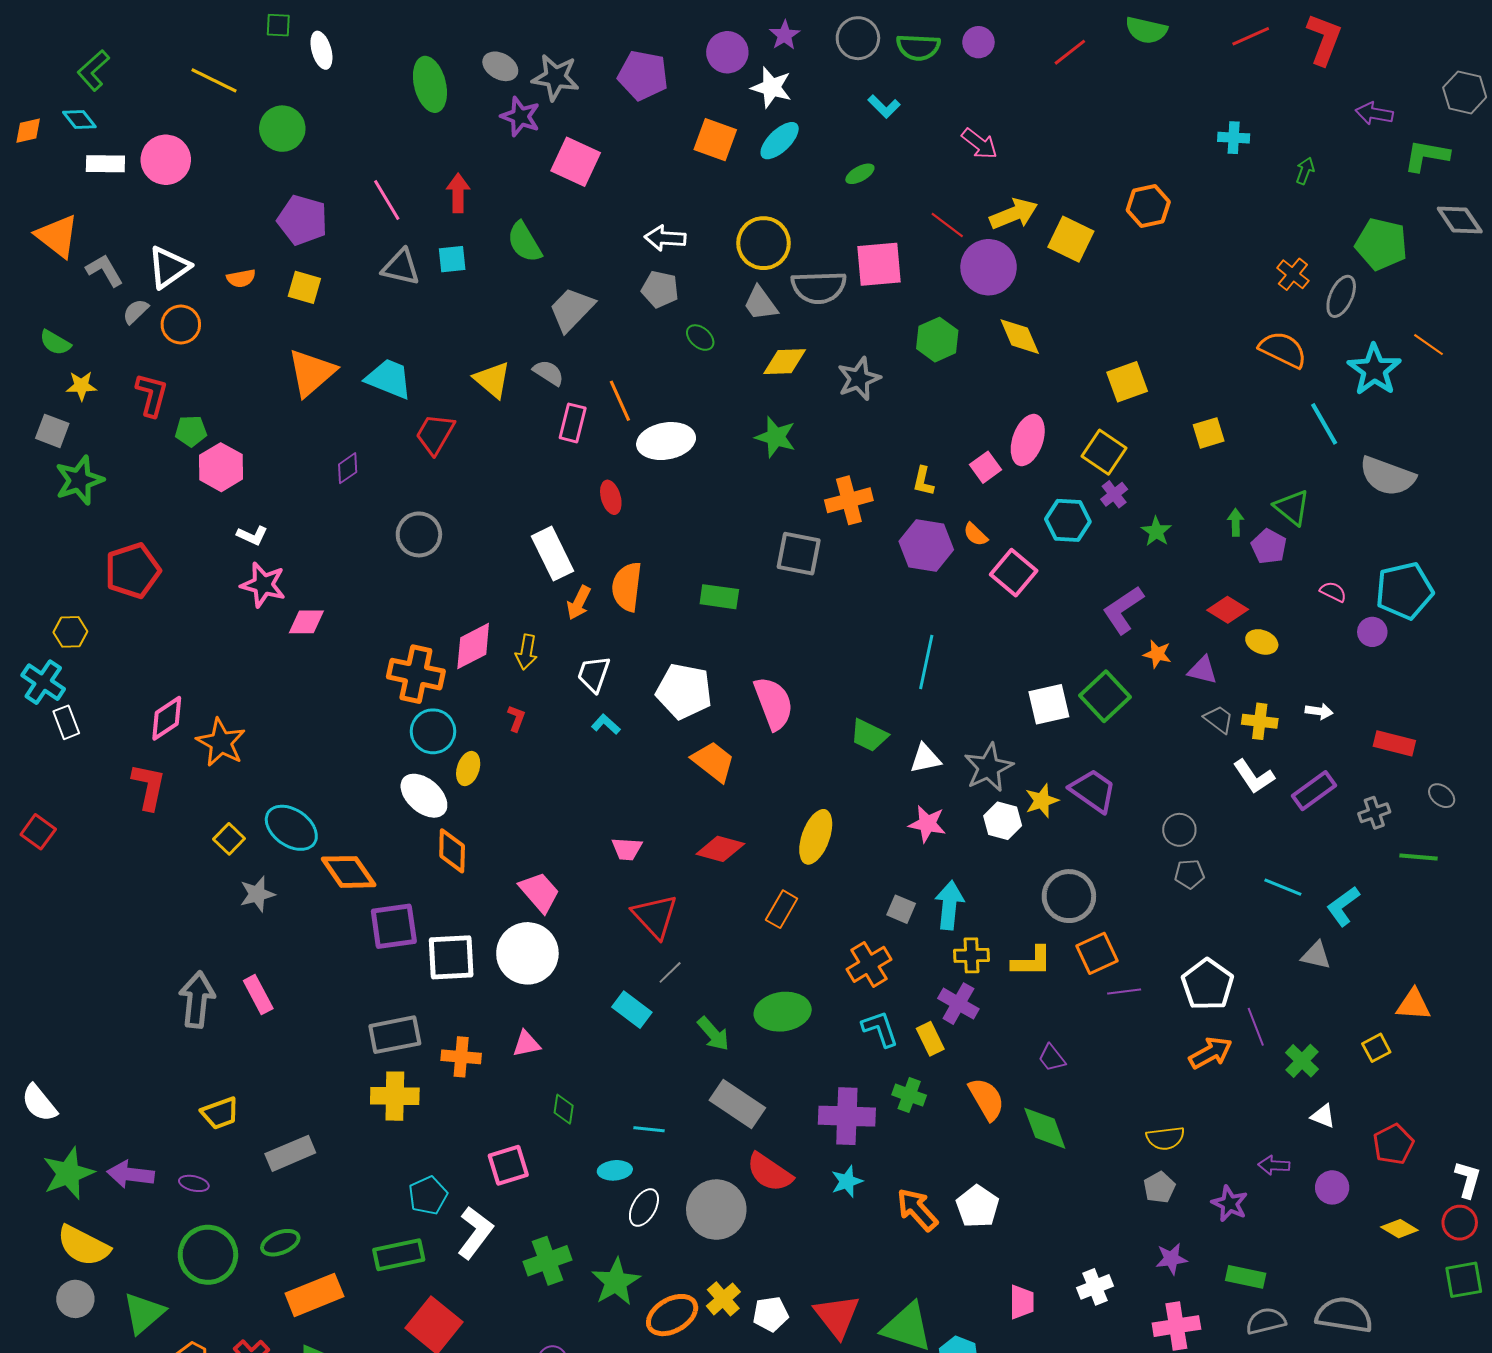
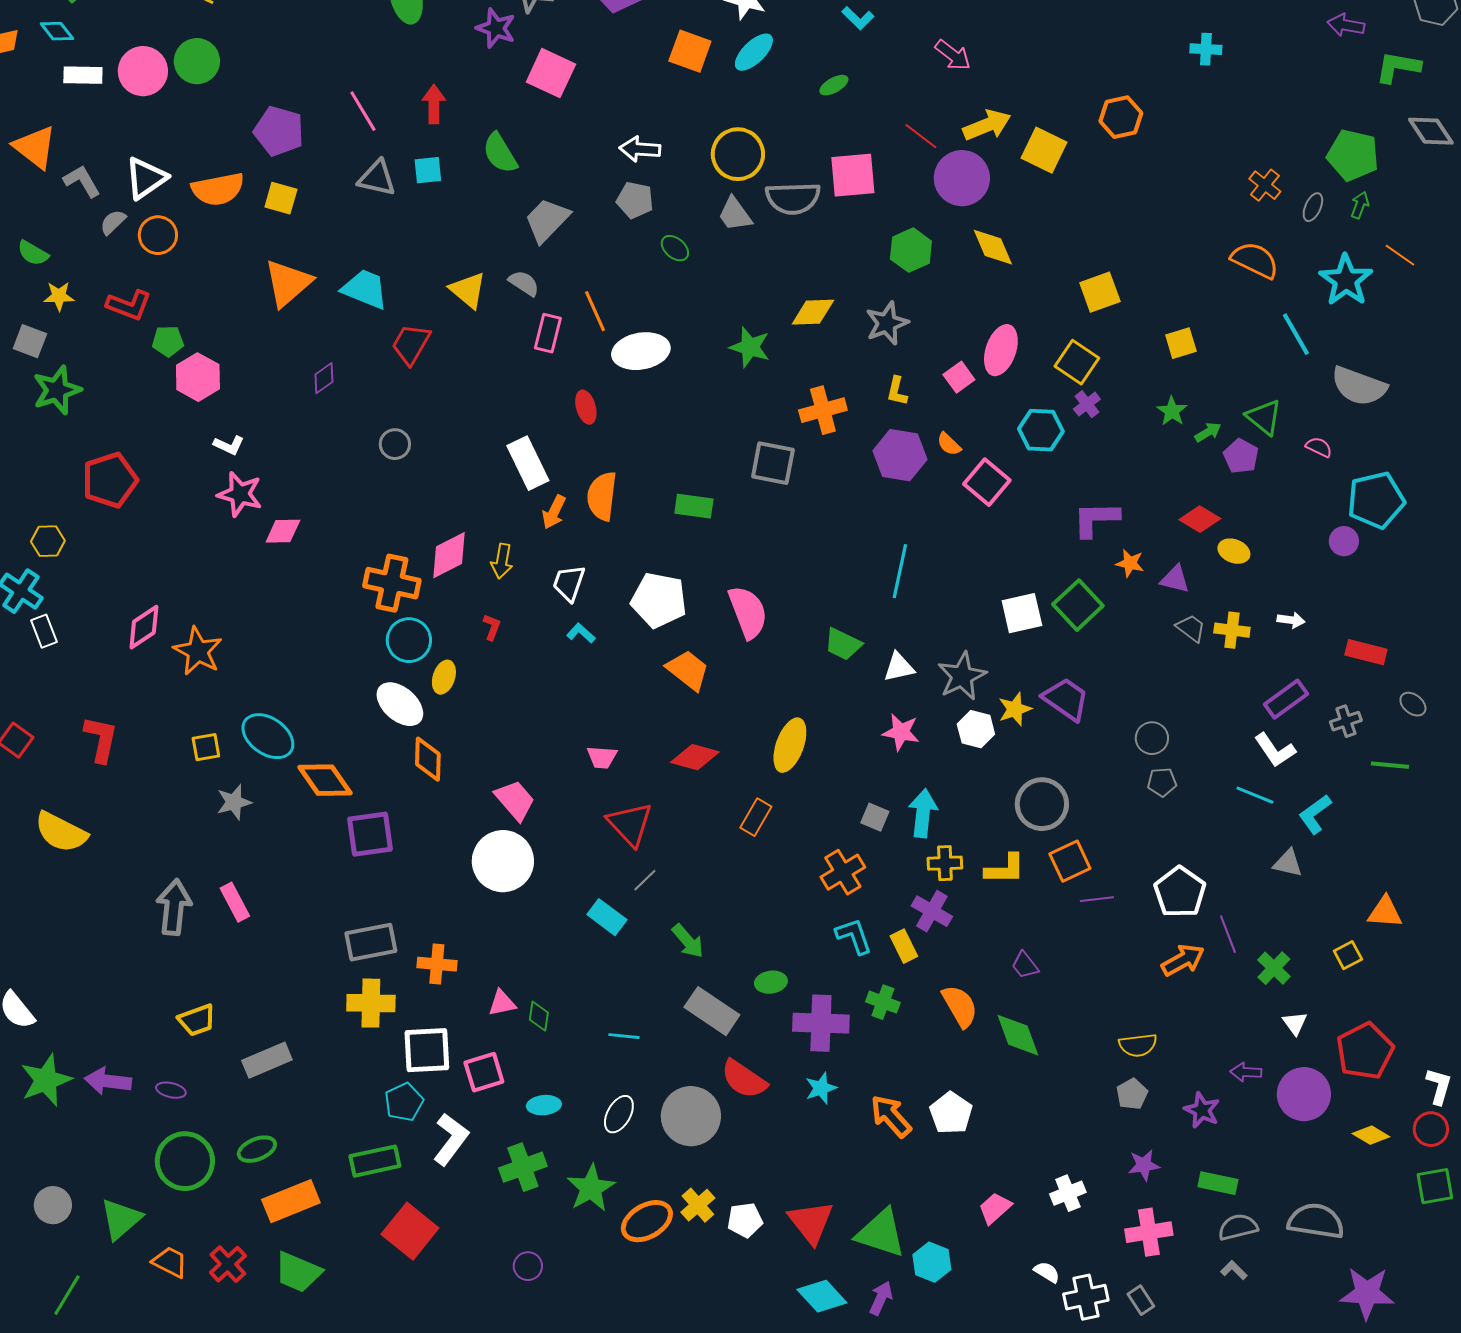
green circle: (282, 129) -> (197, 61), moved
green arrow: (1305, 171) -> (1360, 205), moved
orange semicircle: (241, 278) -> (218, 189), size x1.8
gray ellipse: (1341, 296) -> (1313, 207), size x0.7
yellow diamond: (785, 362) -> (813, 312), moved
gray star: (859, 379) -> (887, 323), moved
red L-shape: (152, 395) -> (129, 305), turned 96
green arrow: (1236, 522) -> (1208, 432), turned 60
green star: (1156, 531) -> (1172, 411), moved
gray circle: (419, 534) -> (395, 444), size x0.7
pink semicircle: (1333, 592) -> (1319, 447), moved
purple L-shape: (1123, 610) -> (1096, 519), turned 33
white L-shape: (1254, 777) -> (1275, 750), moved
red L-shape: (149, 787) -> (101, 739), moved
yellow square: (229, 839) -> (206, 747), turned 36
white square: (451, 957) -> (427, 1050), moved
green ellipse: (783, 1012) -> (771, 982), moved, size x0.6
pink triangle: (526, 1044) -> (502, 1003), moved
white triangle: (1323, 1116) -> (1295, 1023), turned 32
red pentagon: (1393, 1144) -> (1365, 1051), size x1.4
cyan ellipse: (615, 1170) -> (544, 1105), moved
purple circle: (1332, 1187) -> (1304, 1094), size x1.6
yellow semicircle: (83, 1246) -> (61, 832), moved
pink trapezoid: (1022, 1302) -> (995, 1208), turned -132

